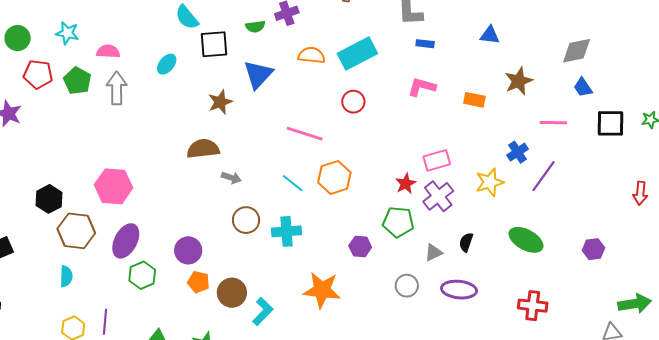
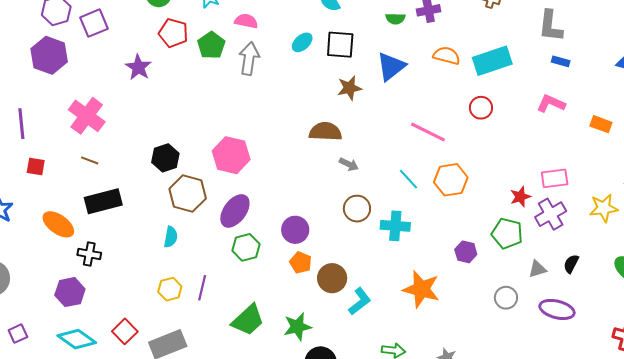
black square: (214, 44) -> (340, 45), moved

